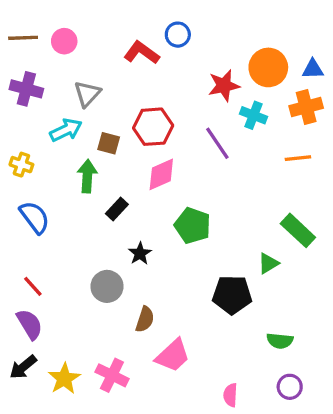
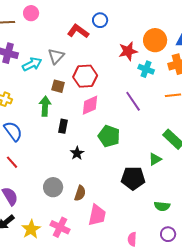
pink circle: (64, 41) -> (31, 13), moved
gray triangle: (87, 94) -> (56, 56), moved
cyan arrow: (66, 130) -> (32, 64), moved
purple line: (217, 143) -> (133, 101), moved
black rectangle: (117, 209) -> (63, 126), turned -32
red line: (33, 286) -> (12, 162), moved
gray circle: (107, 286) -> (53, 187), moved
pink trapezoid: (173, 356) -> (97, 215), turned -35

